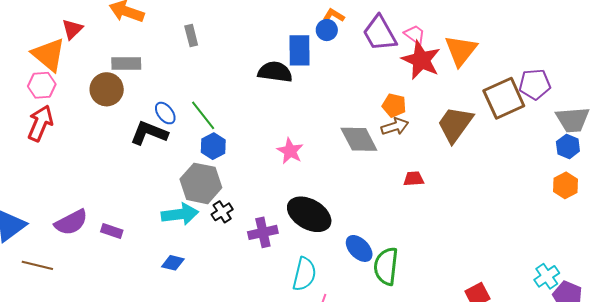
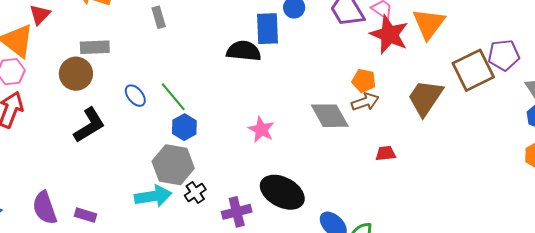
black L-shape: (149, 133) -> (89, 125), moved, turned 129
purple semicircle: (71, 222) -> (45, 208), turned 100

